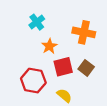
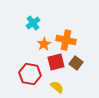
orange cross: (84, 32) -> (66, 40), moved

